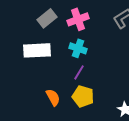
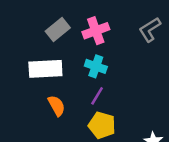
orange semicircle: (53, 97) -> (56, 106), moved

